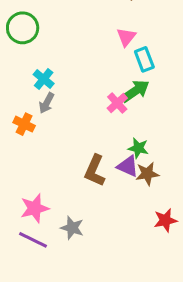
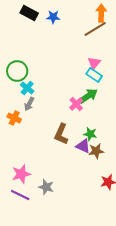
green circle: (23, 28) -> (17, 71), moved
pink triangle: (126, 37) -> (94, 63), moved
cyan rectangle: (144, 59) -> (94, 75), turned -35
brown L-shape: (95, 171) -> (61, 134), moved

